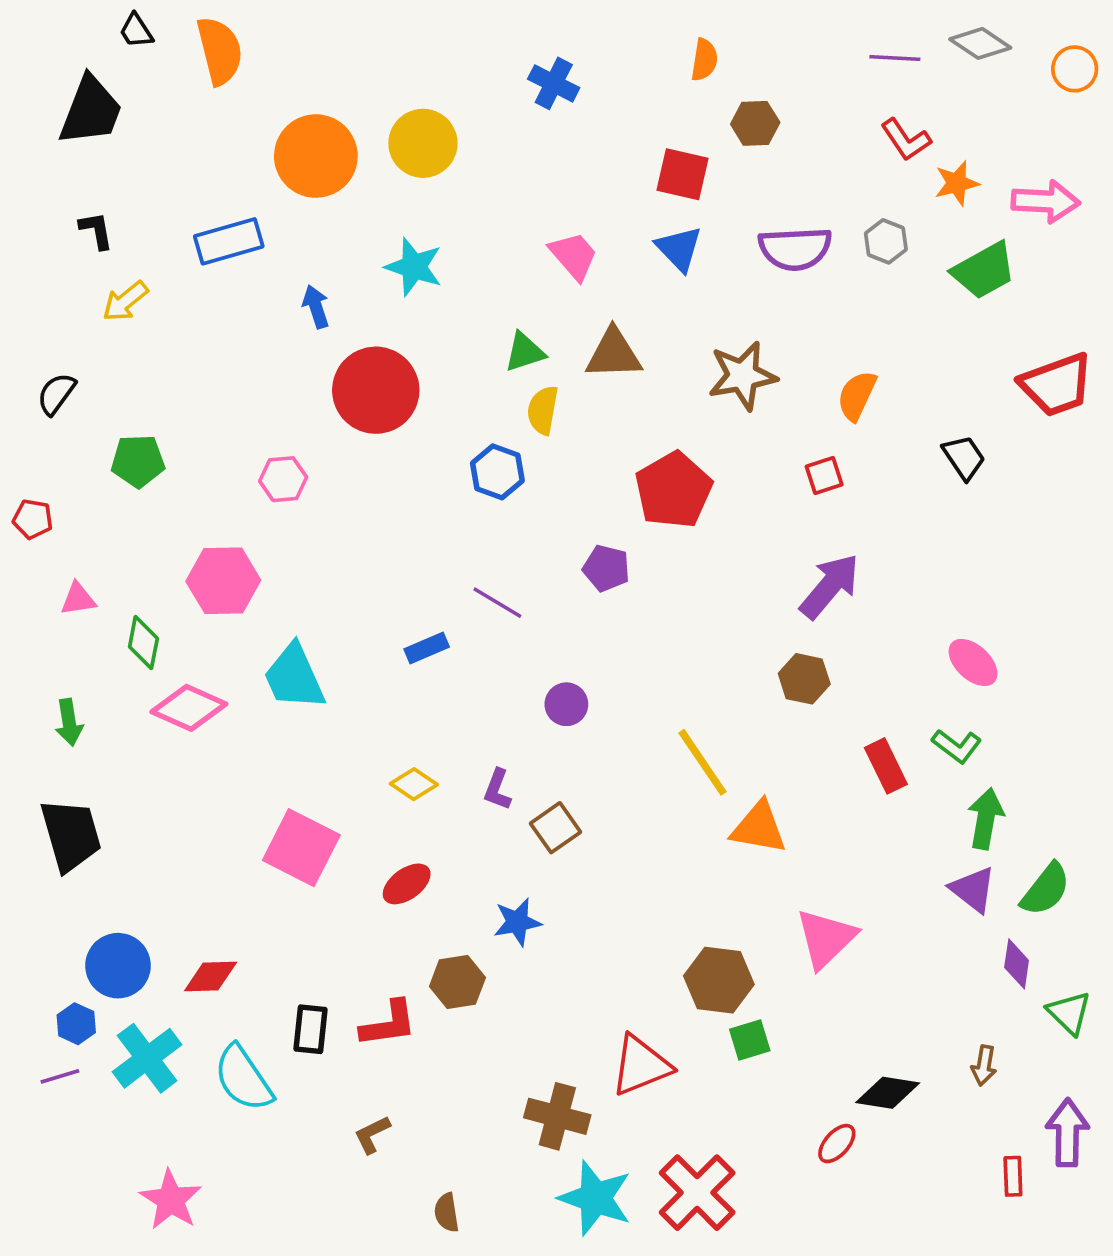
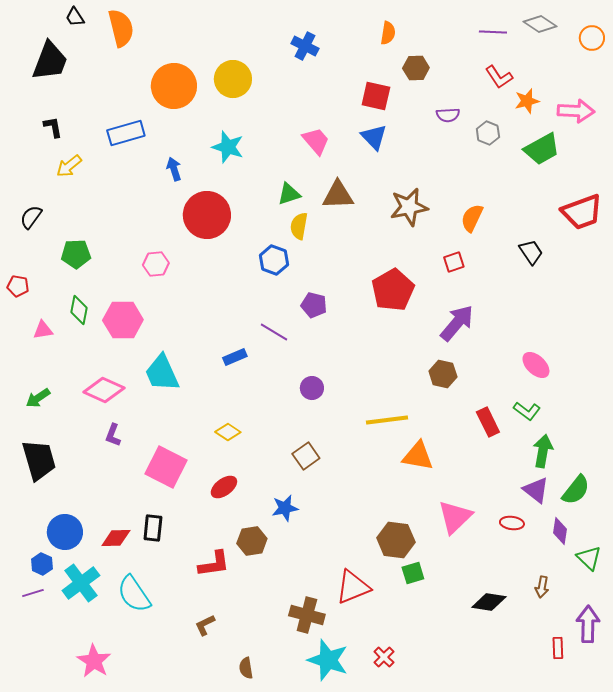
purple semicircle: (795, 249) -> (448, 115), moved, size x0.6
red pentagon: (673, 490) -> (393, 290), moved
purple pentagon: (606, 568) -> (314, 305), moved
green diamond: (143, 643) -> (79, 310), moved
green arrow: (69, 722) -> (38, 398), turned 65
yellow line: (703, 762) -> (387, 420), turned -63
purple L-shape: (497, 790) -> (113, 435), moved
black rectangle: (310, 1029) -> (153, 528), moved
red ellipse: (837, 1144) -> (512, 523), moved, turned 55
red cross: (697, 1193) -> (384, 657), size x0.5

